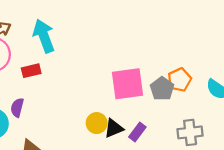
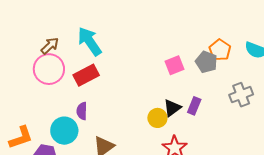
red rectangle: (31, 71) -> (86, 75), size x1.4
pink square: (127, 84) -> (175, 65), size x0.6
yellow circle: (97, 123) -> (157, 118), moved

